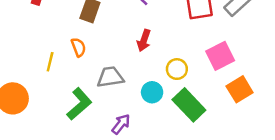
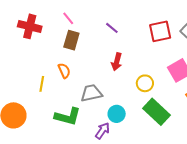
cyan circle: (152, 92) -> (117, 114), moved
green L-shape: (79, 104) -> (68, 117), turned 60

